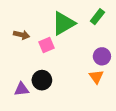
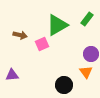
black circle: (42, 80) -> (64, 85), moved
purple triangle: (22, 89) -> (12, 75), moved

